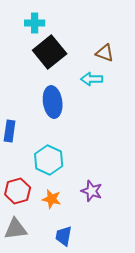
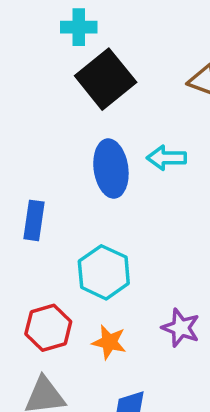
cyan arrow: (92, 79) -> (166, 158), moved

